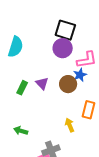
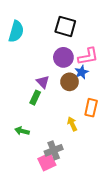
cyan semicircle: (16, 47) -> (16, 31), moved
purple circle: (63, 48) -> (63, 57), moved
green rectangle: (22, 88) -> (35, 98), moved

